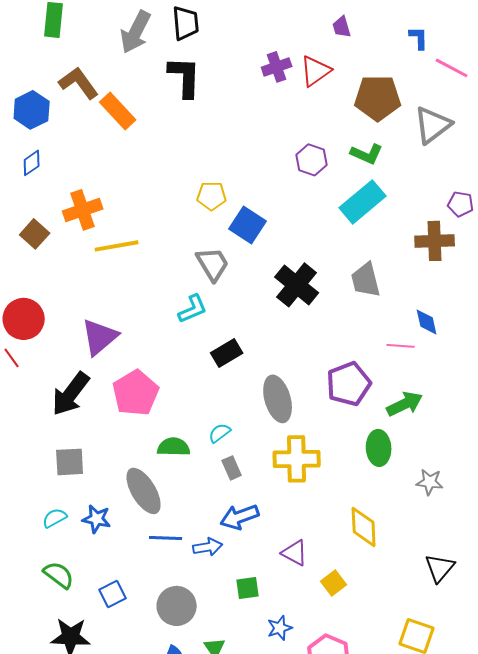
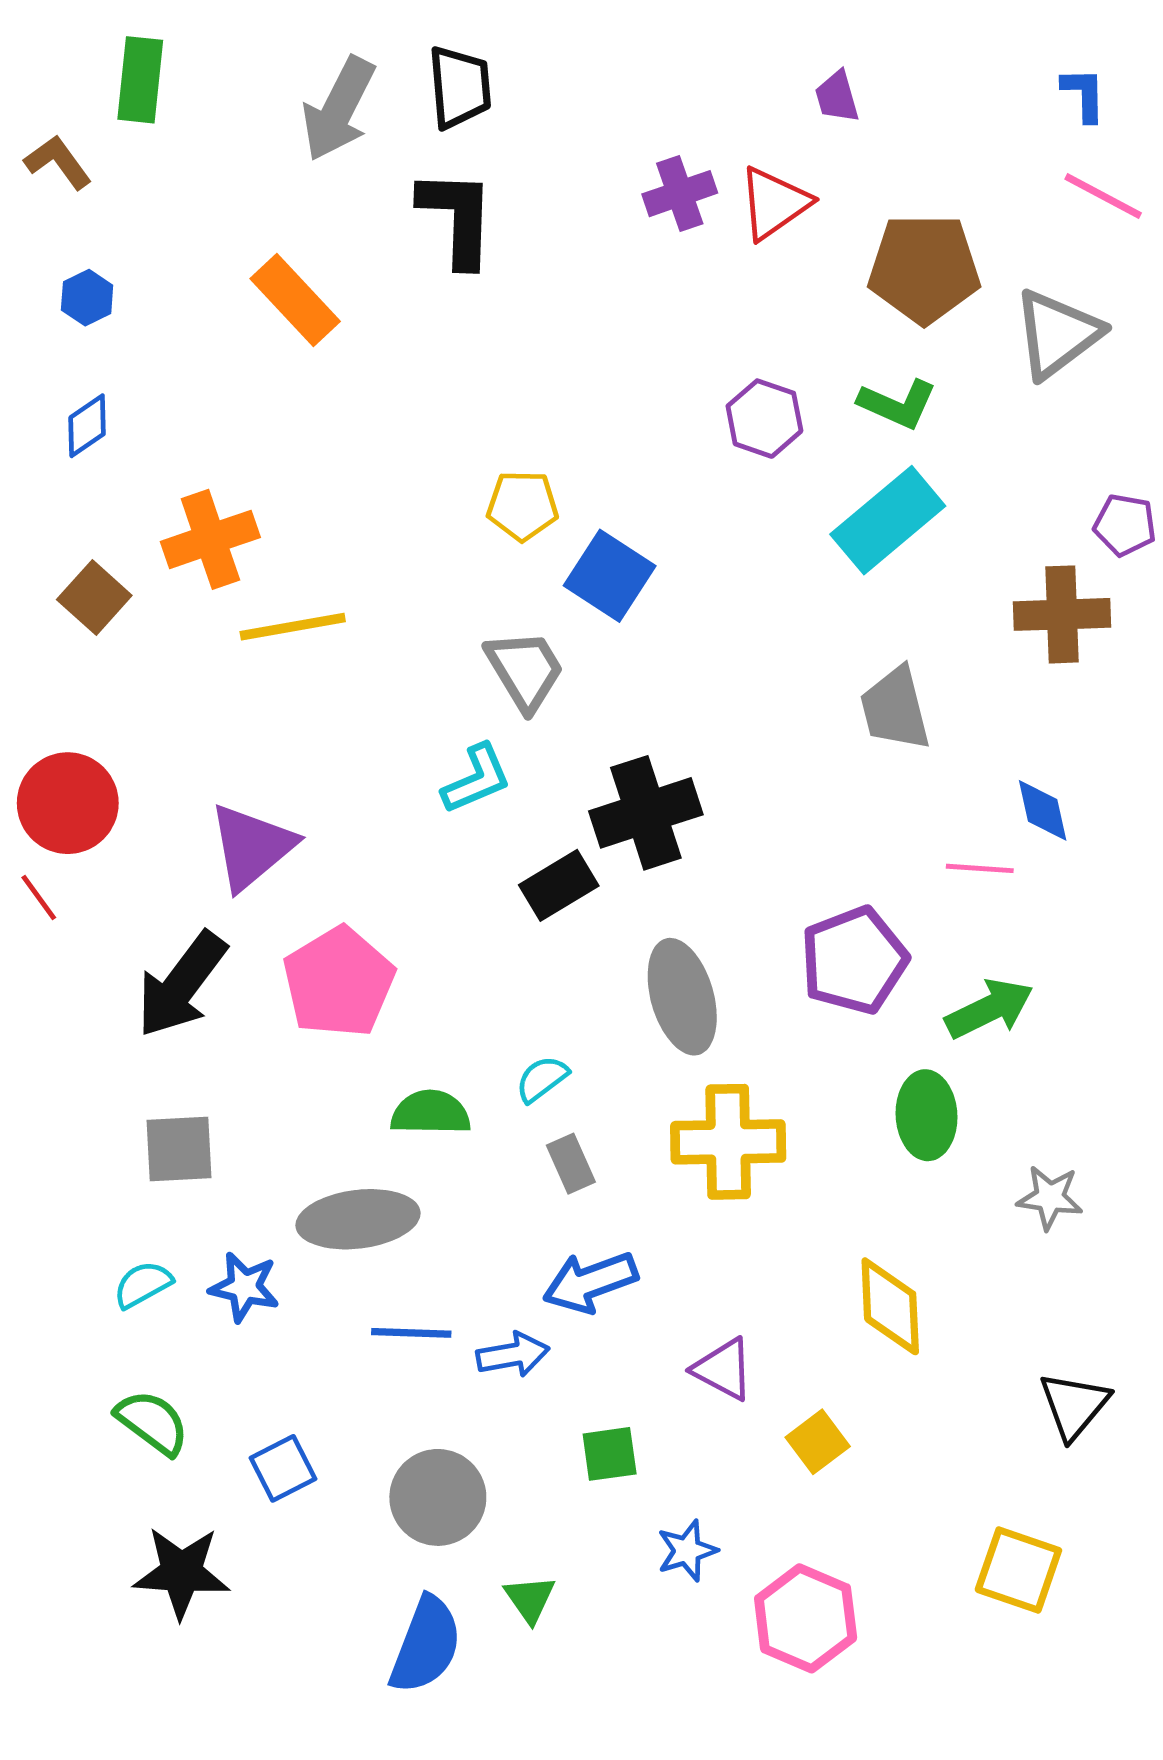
blue L-shape: (419, 38) -> (1084, 94), moved
brown L-shape: (79, 83) -> (58, 162), moved, size x0.7
blue hexagon: (32, 110) -> (87, 298), size x0.6
black cross: (297, 285) -> (646, 813), moved, turned 33
gray ellipse: (144, 491) -> (358, 1219), turned -66

